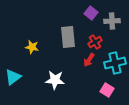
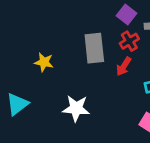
red cross: (95, 42) -> (129, 41), moved
red arrow: (89, 60) -> (124, 66), moved

